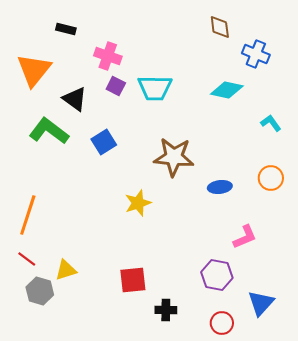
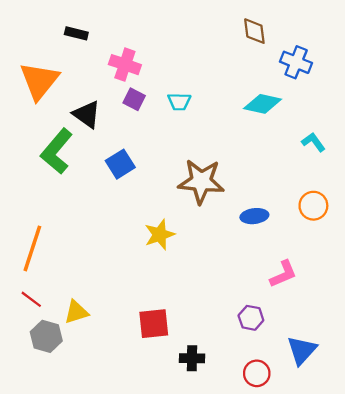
cyan trapezoid: (155, 88) -> (179, 102), size x0.6
green L-shape: (49, 131) -> (57, 151), turned -87
purple hexagon: (217, 275) -> (251, 318), size x0.7

